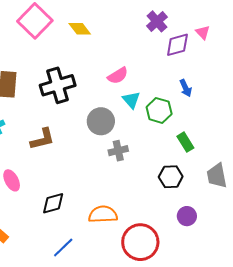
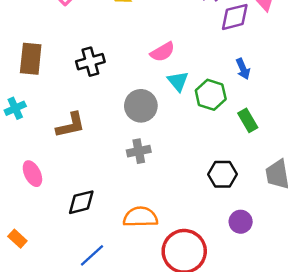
black cross: (58, 85) -> (90, 62), size x0.7
green rectangle: (185, 142) -> (248, 120), moved
gray cross: (118, 151) -> (139, 151), moved

